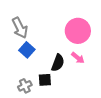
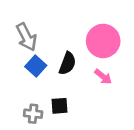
black semicircle: (58, 63) -> (67, 63), moved
gray cross: (25, 86) -> (33, 114), turned 32

